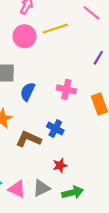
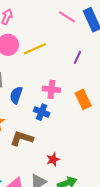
yellow line: (55, 29) -> (35, 49), moved
blue cross: (55, 129) -> (42, 112), moved

